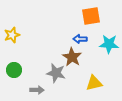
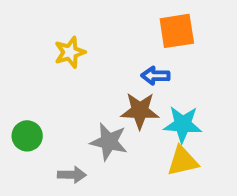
yellow star: (12, 35) -> (70, 52), moved
cyan star: (109, 44) -> (183, 124), moved
brown star: (72, 57) -> (140, 111), turned -30

